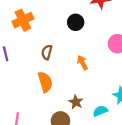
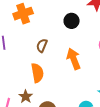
orange arrow: (82, 63) -> (74, 59), size x1.5
brown star: (76, 102) -> (26, 97), moved

